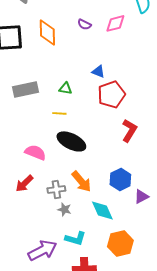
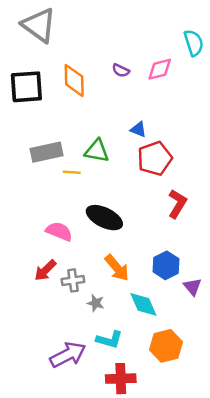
green triangle: (65, 88) -> (97, 151), size x1.5
yellow line: (59, 113) -> (72, 172), moved
gray cross: (56, 189) -> (73, 280), moved
purple triangle: (141, 196) -> (192, 287), turned -42

